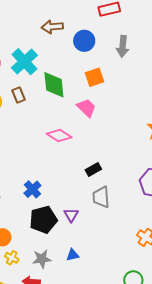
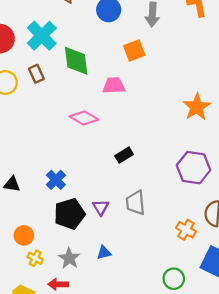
orange square: (95, 77) -> (134, 51), moved
pink trapezoid: (86, 108) -> (114, 86), turned -45
gray trapezoid: (101, 197) -> (136, 203), moved
gray star: (42, 259) -> (69, 258), turned -30

